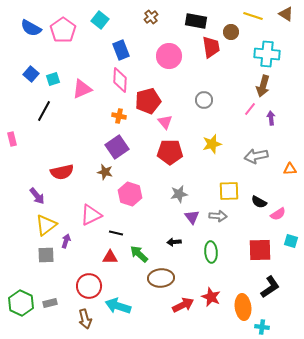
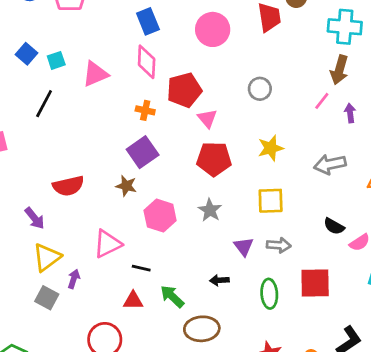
yellow square: (229, 191) -> (271, 201), moved
gray star: (179, 194) -> (210, 210), moved, turned -30
red square: (260, 250) -> (315, 283), moved
gray square: (46, 255) -> (47, 298), turned 30

